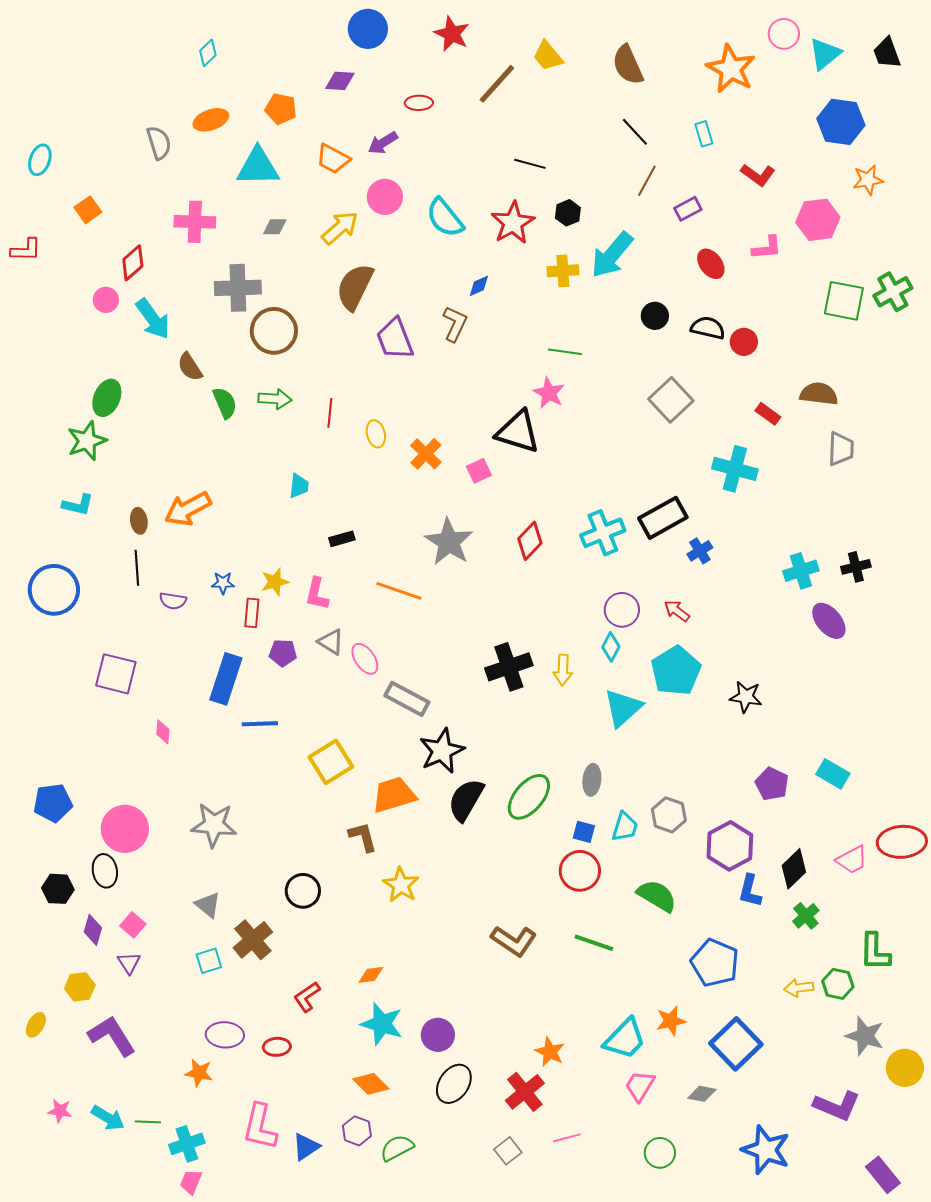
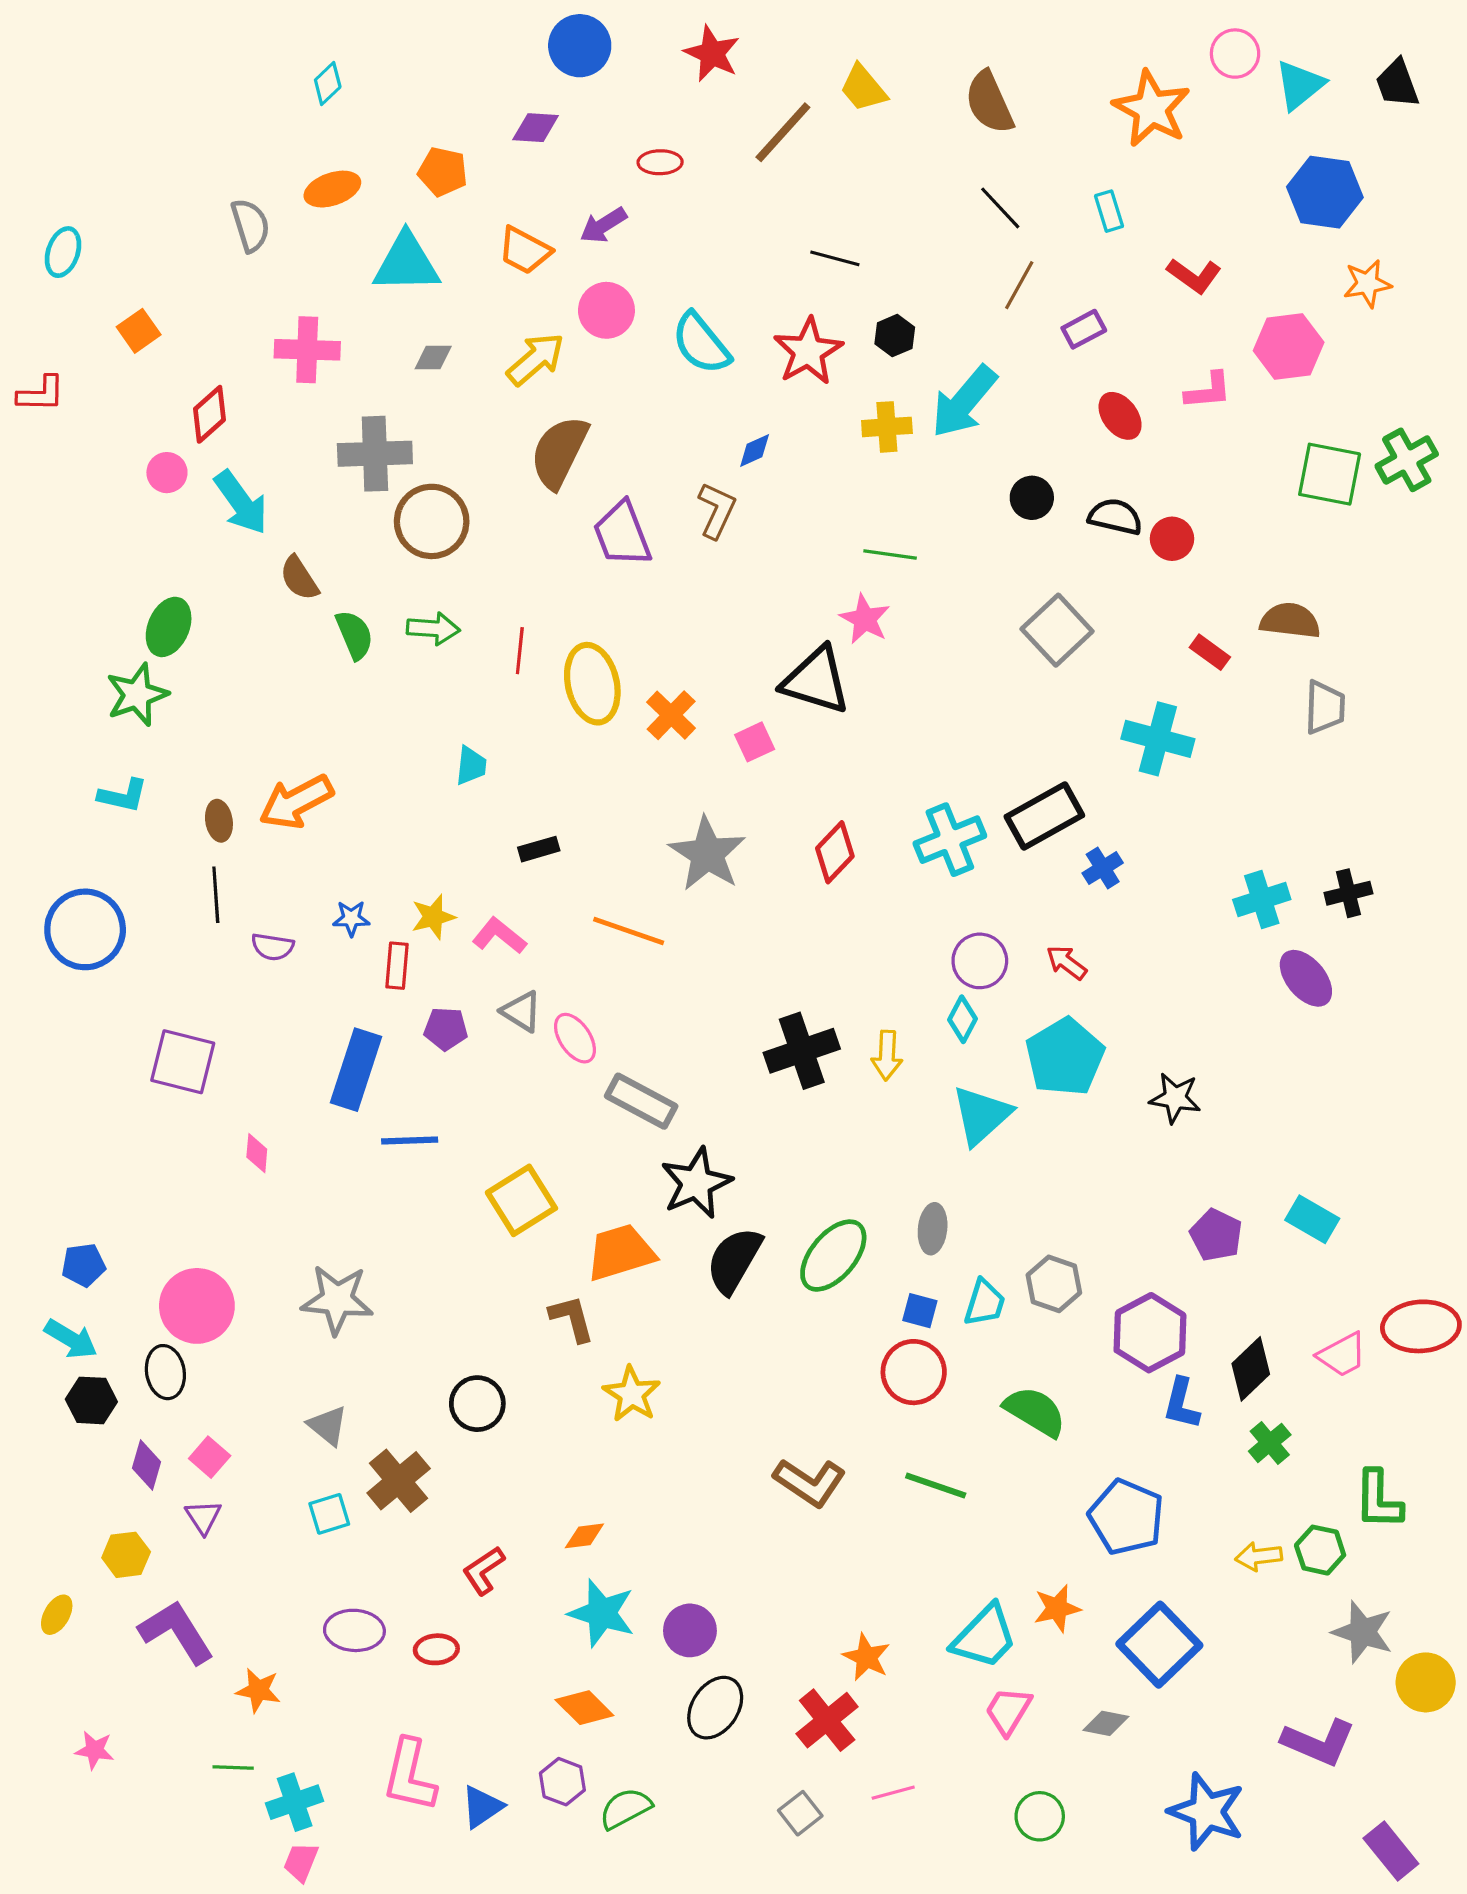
yellow ellipse: (376, 434) -> (592, 684), size x1.8
pink L-shape: (317, 594) -> (499, 936), turned 116
blue pentagon: (53, 803) -> (83, 1265), size x0.7
orange star: (199, 1073) -> (258, 1690), moved
cyan arrow: (108, 1118) -> (71, 1339), moved

